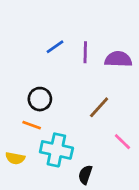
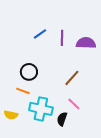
pink line: (122, 142) -> (74, 104), moved
black semicircle: (85, 175) -> (62, 119), moved

